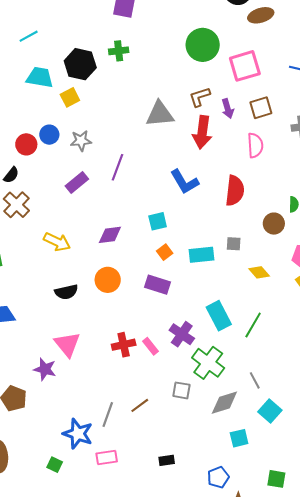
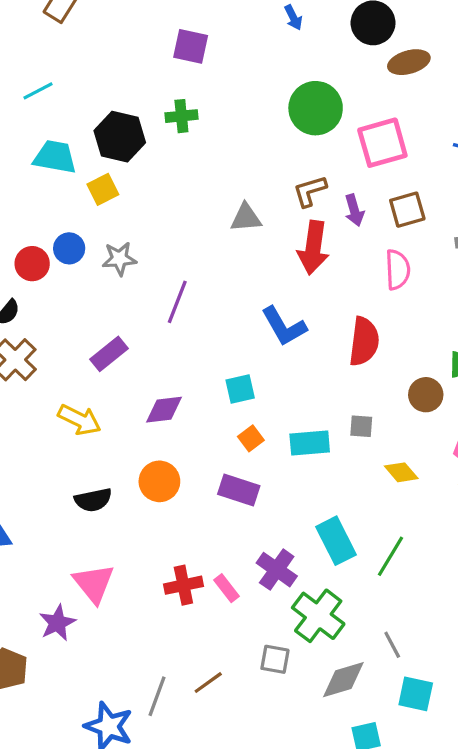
gray triangle: (160, 114) -> (246, 218), size x0.7
purple rectangle: (77, 182) -> (109, 354), moved
purple star: (45, 369) -> (57, 623), turned 30
cyan square: (270, 411) -> (416, 694), turned -30

